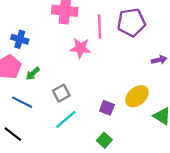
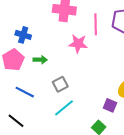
green arrow: (33, 74) -> (40, 60), moved, turned -136
purple square: (107, 108) -> (110, 105), moved

